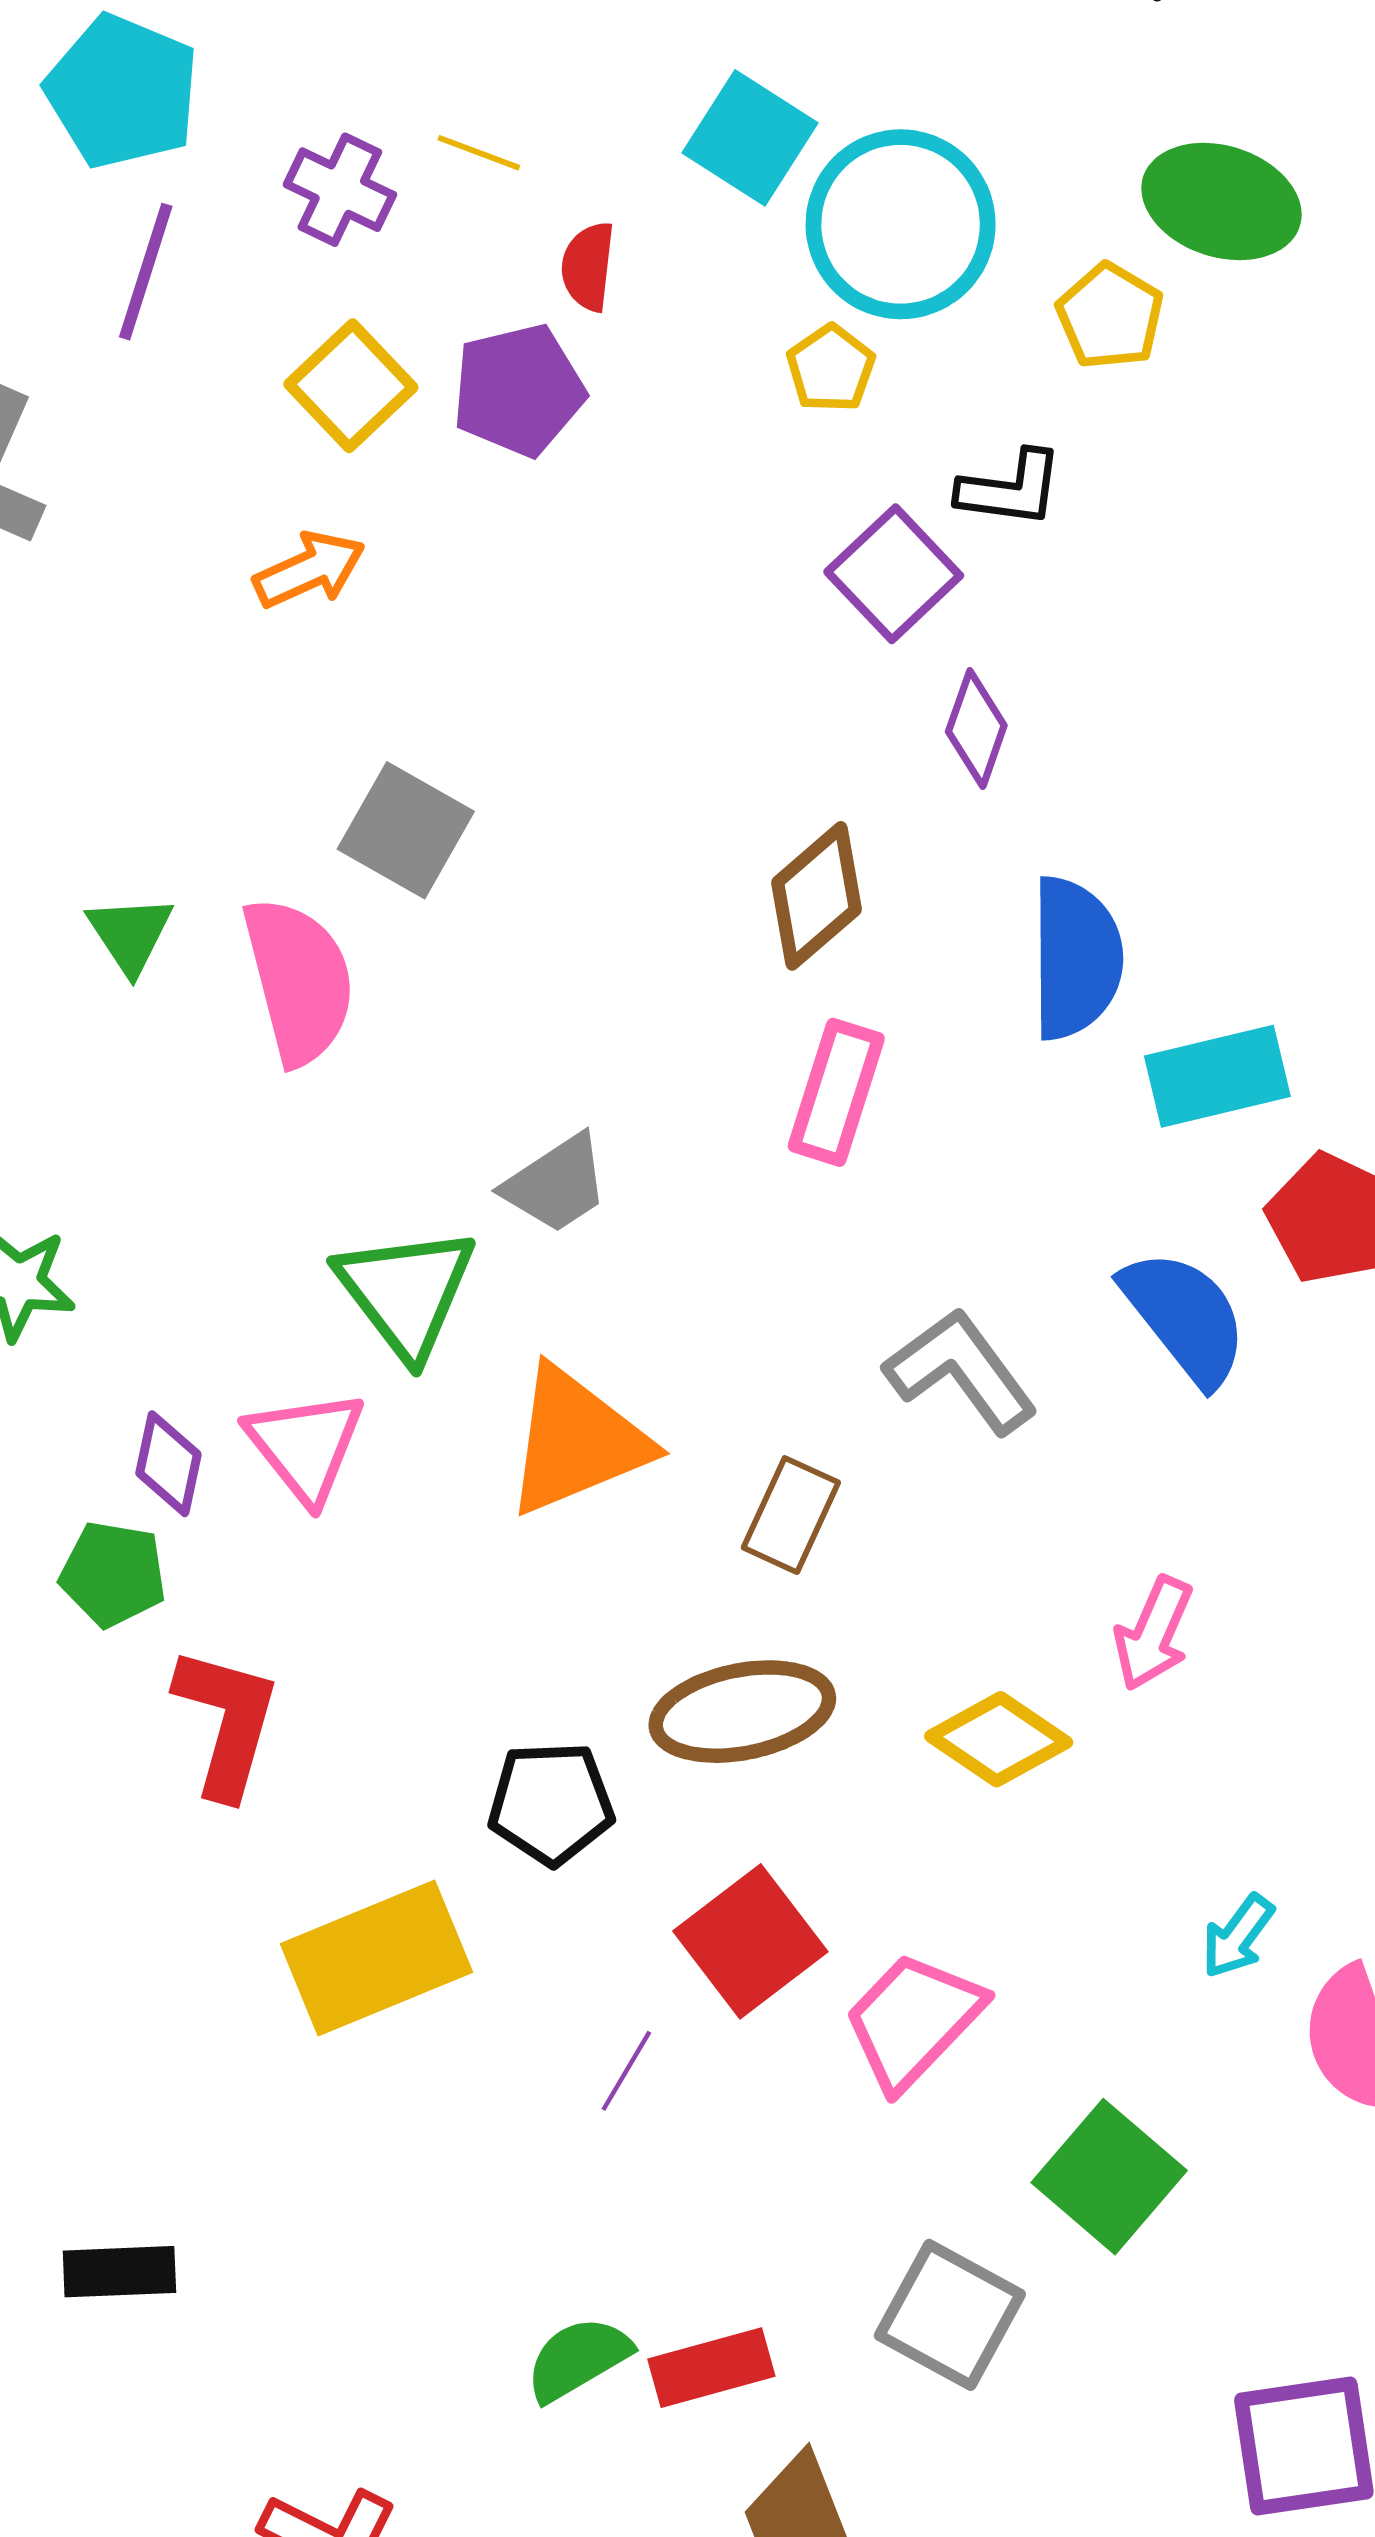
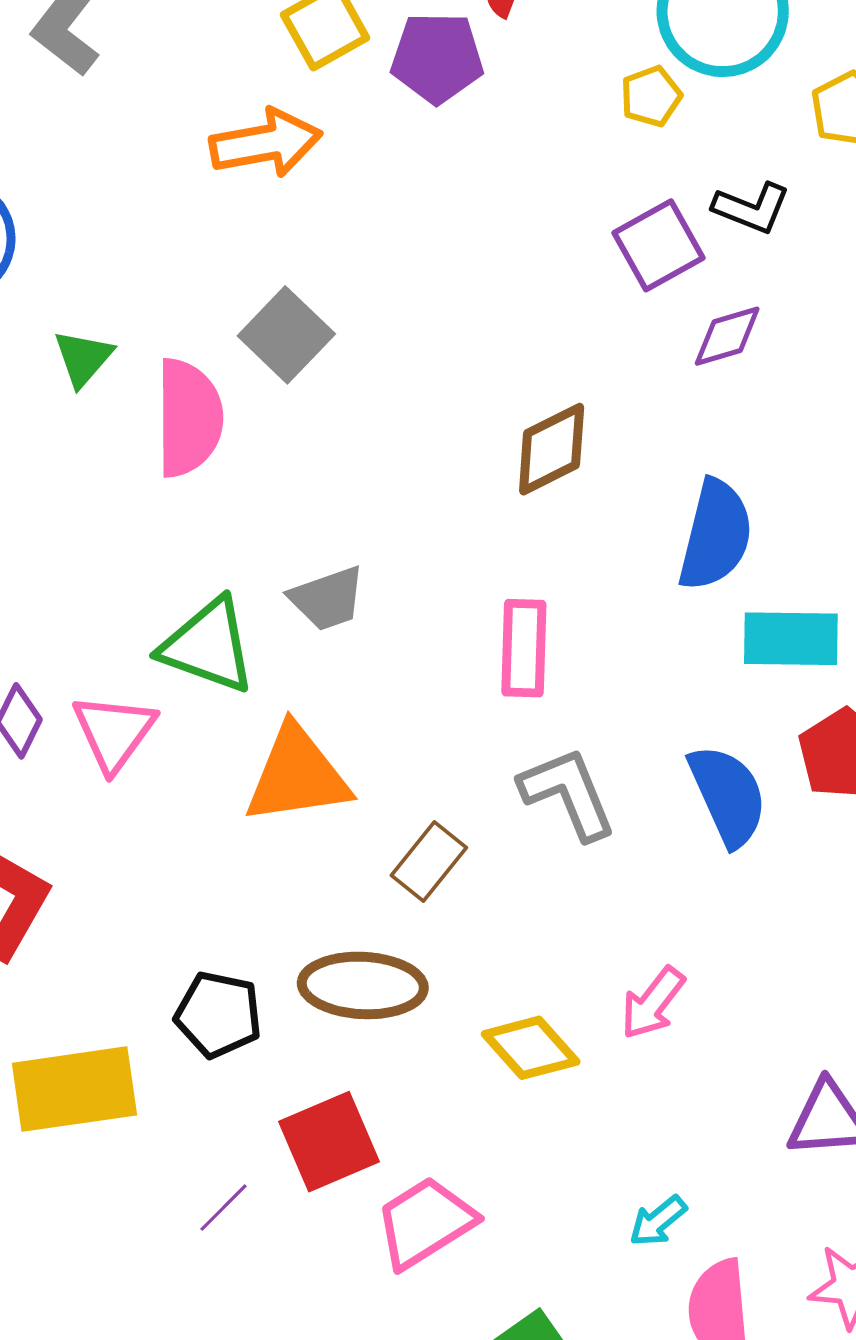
orange arrow: (309, 570) -> (266, 143), size x1.4
purple diamond: (976, 729) -> (727, 336), moved, turned 40
pink rectangle: (836, 1092) -> (524, 648), moved, turned -30
green triangle: (406, 1292) -> (208, 646), turned -47

